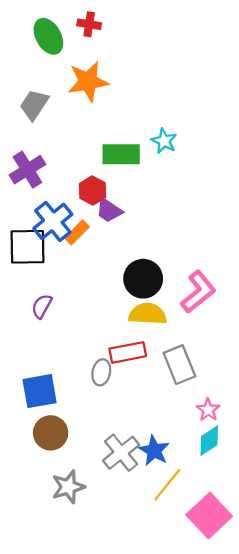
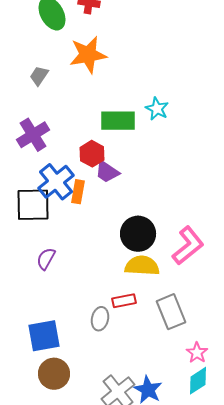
gray trapezoid: (34, 105) -> (39, 76), size x0.7
orange rectangle: (77, 232) -> (78, 192), turned -35
red rectangle: (128, 352) -> (124, 301), size x0.7

